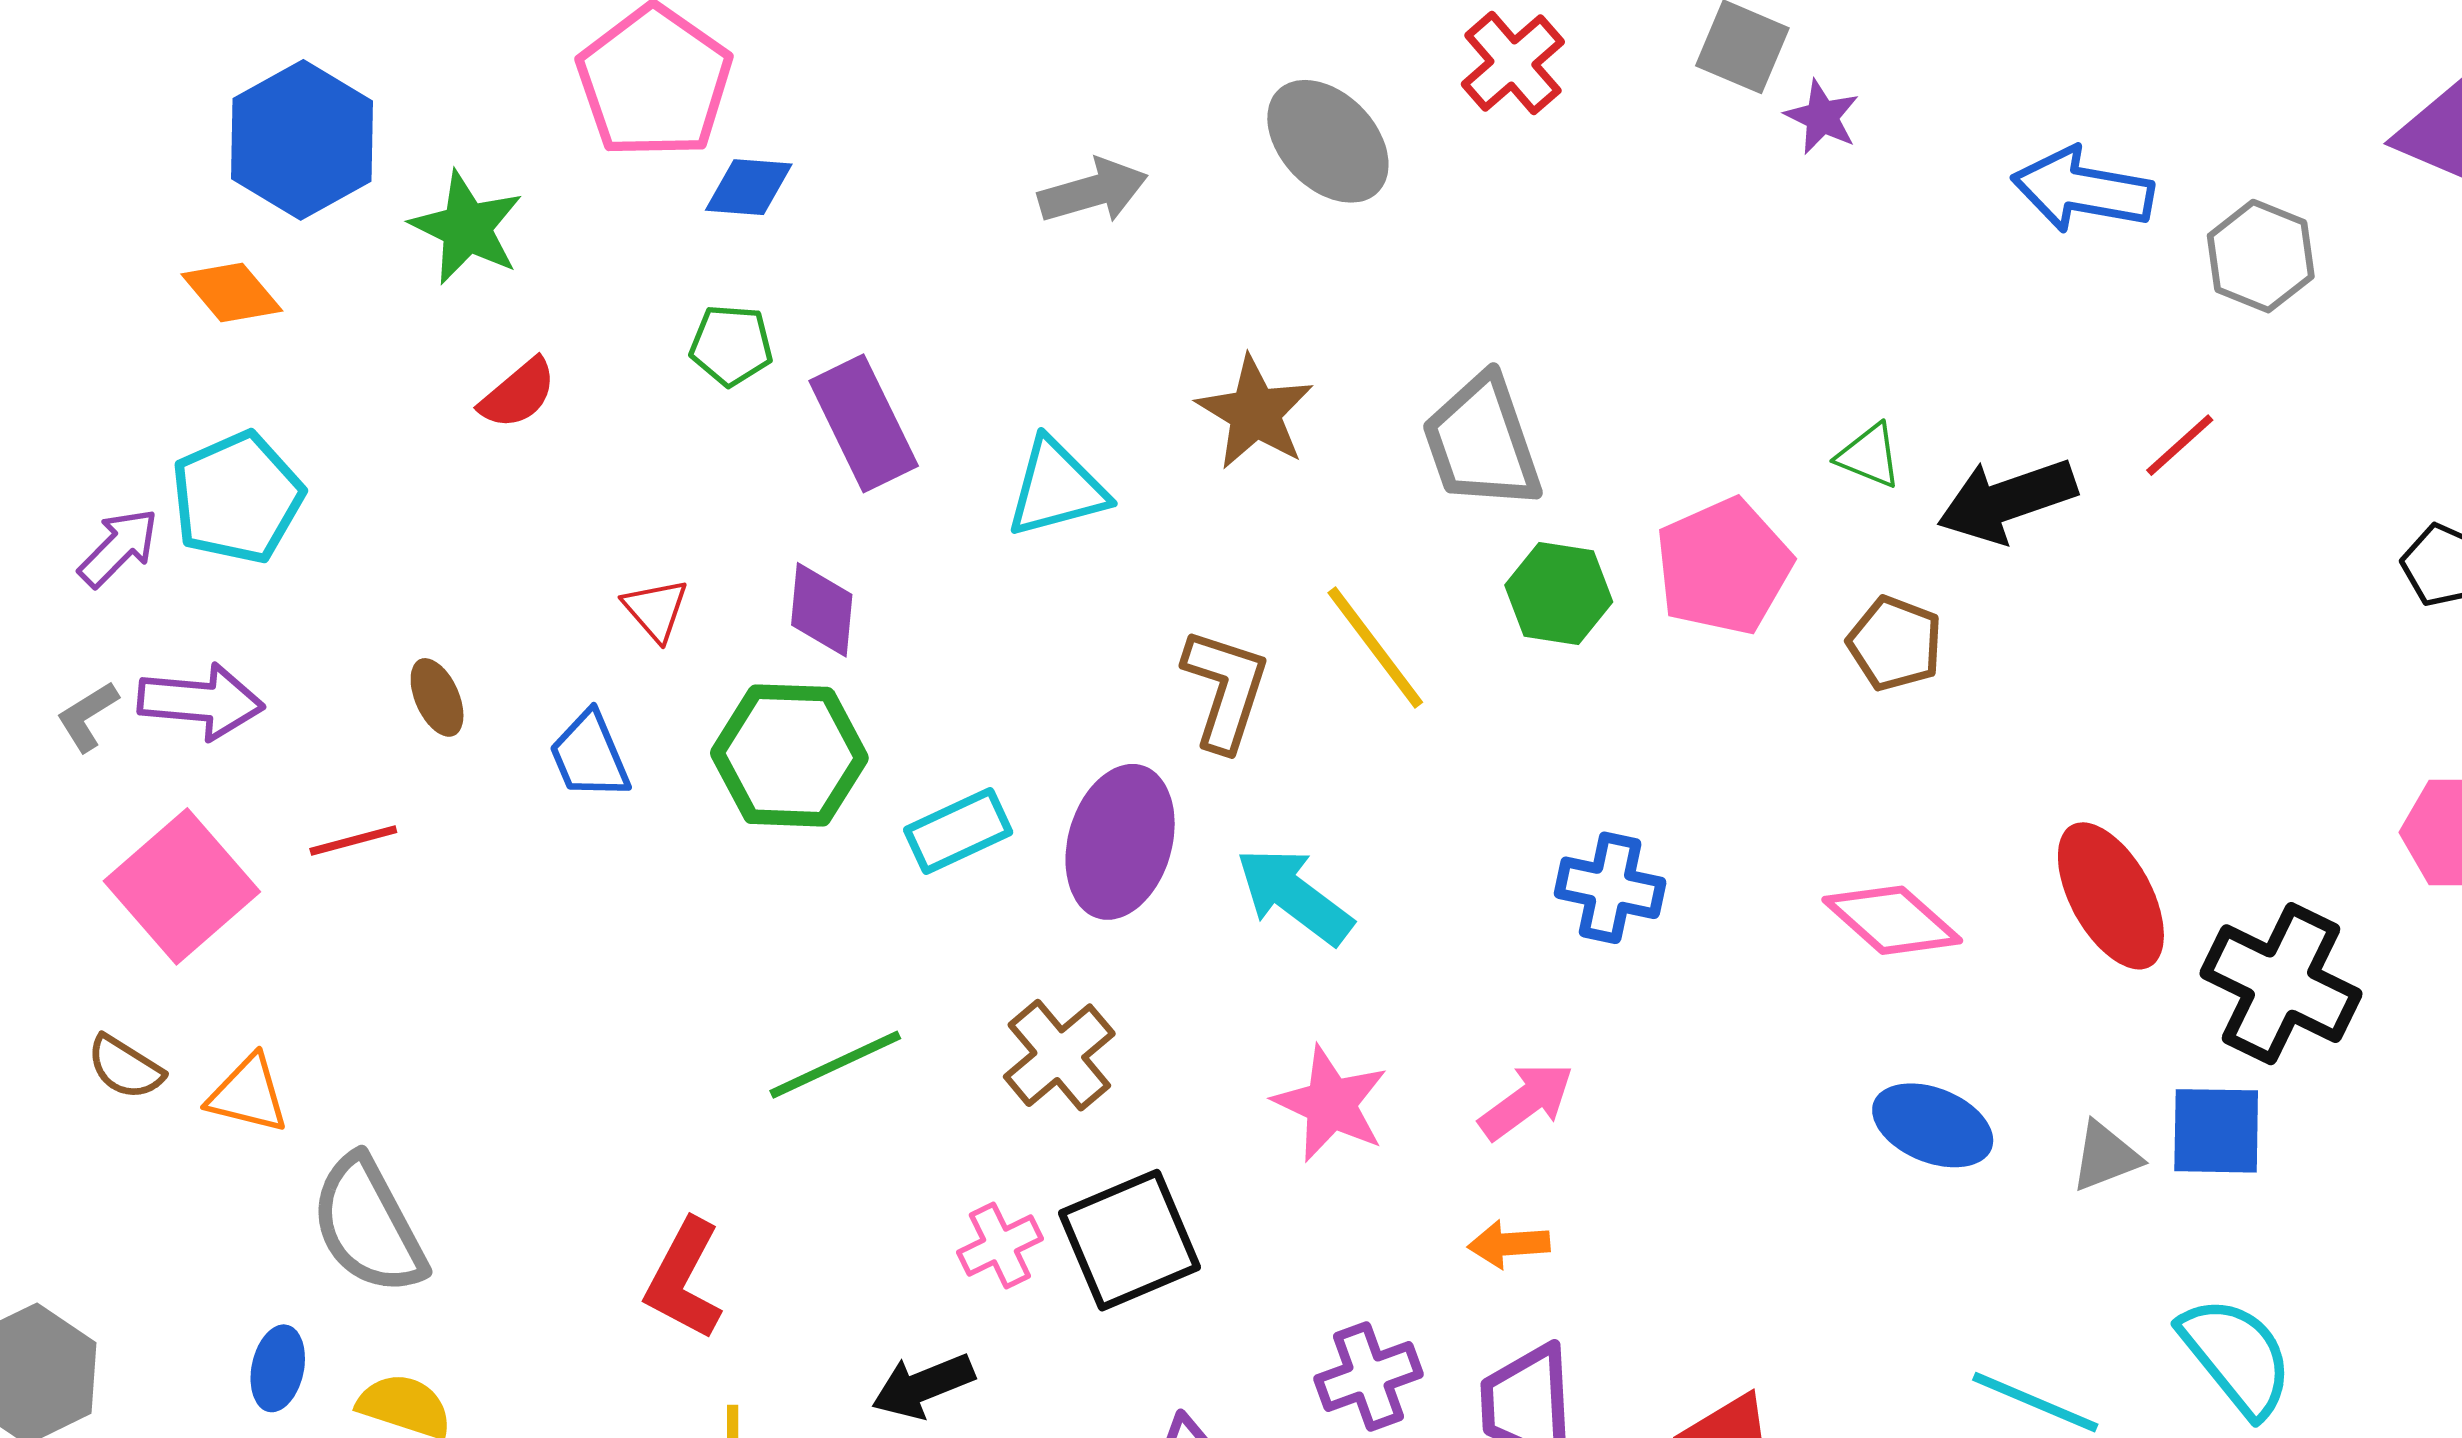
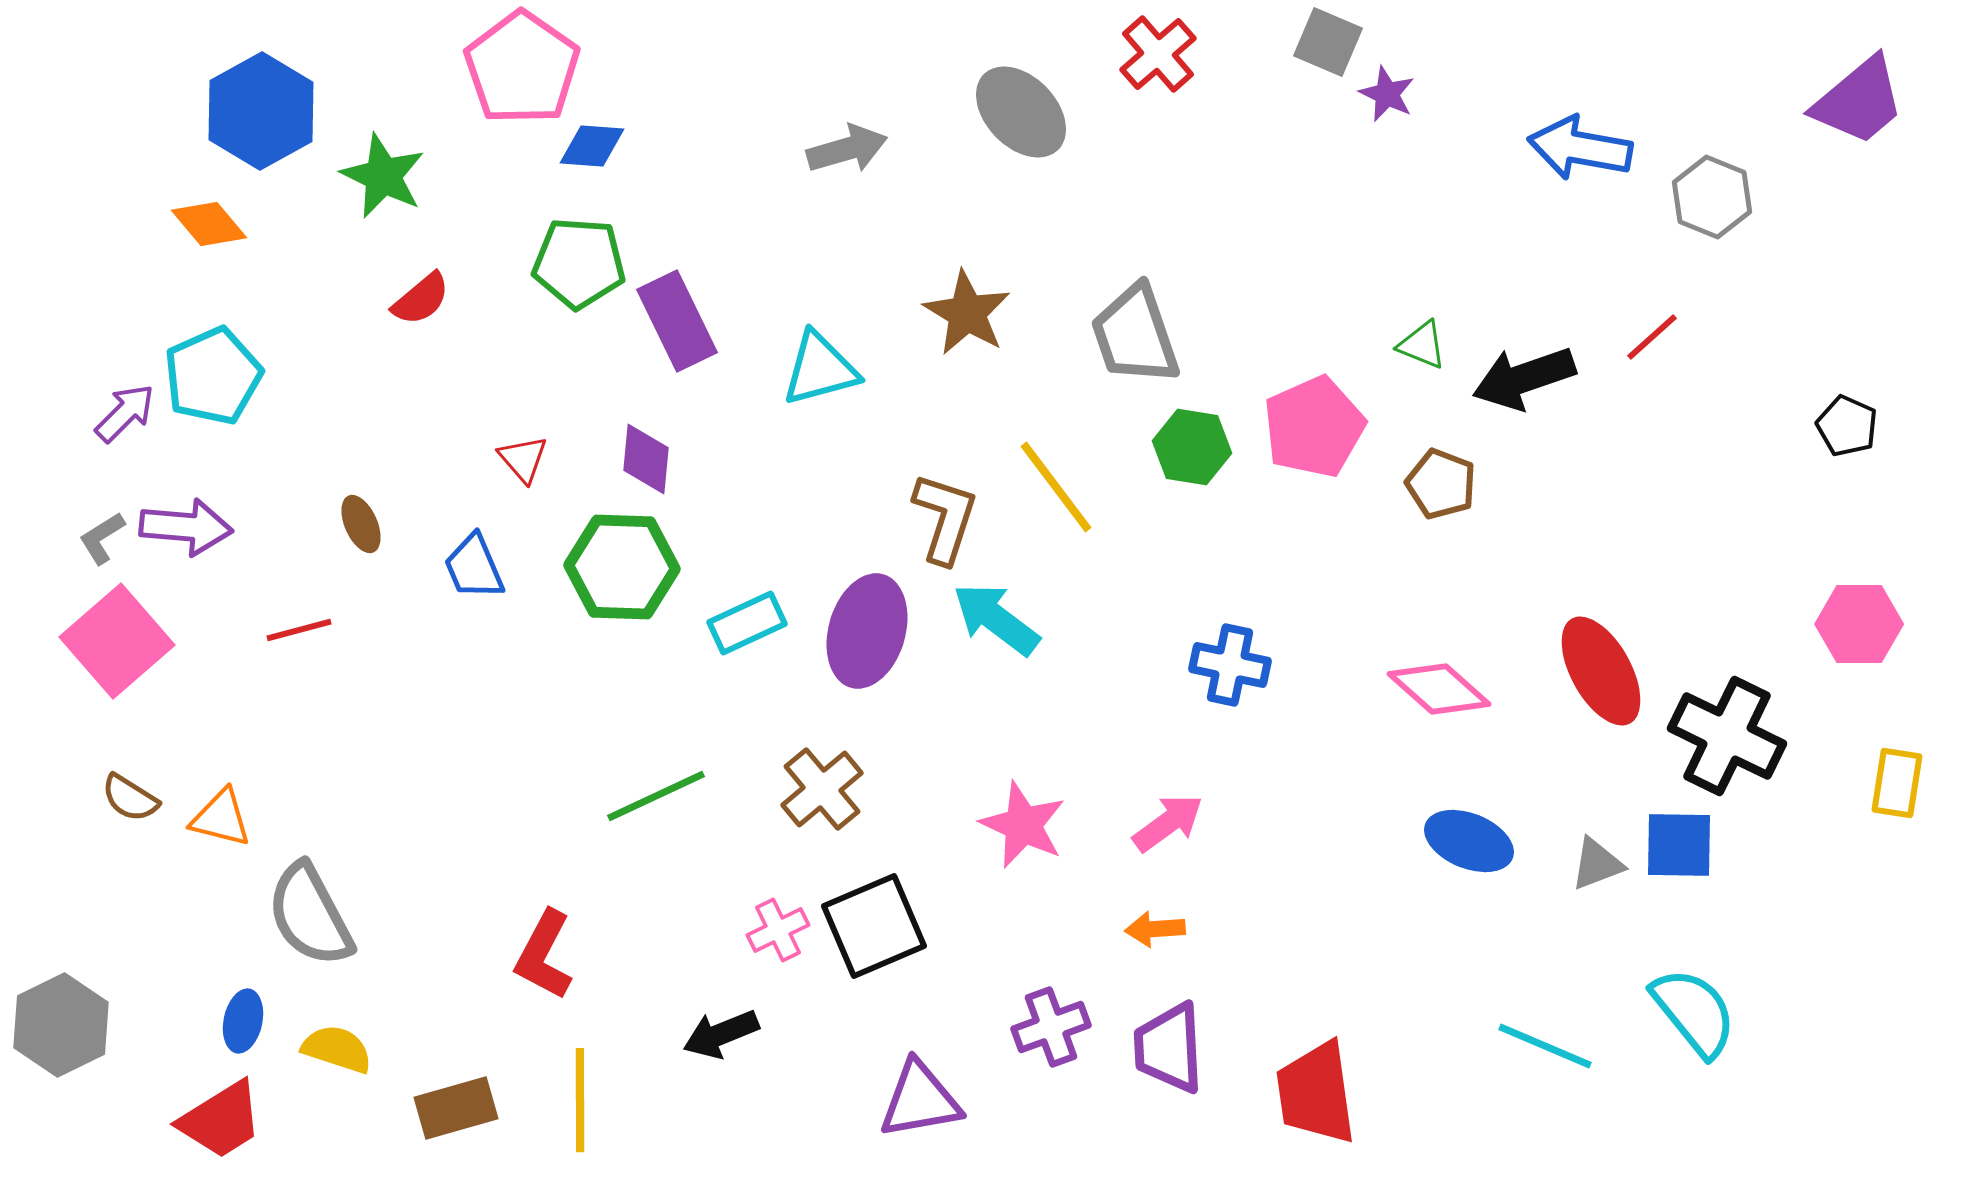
green pentagon: (731, 345) -> (579, 263), size x1.5
pink square: (182, 886) -> (117, 641), moved
cyan arrow: (1294, 896) -> (996, 619), moved

